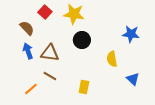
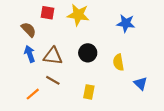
red square: (45, 12) -> (48, 13), turned -32
blue star: (131, 34) -> (126, 23), moved
black circle: (82, 40) -> (88, 53), moved

